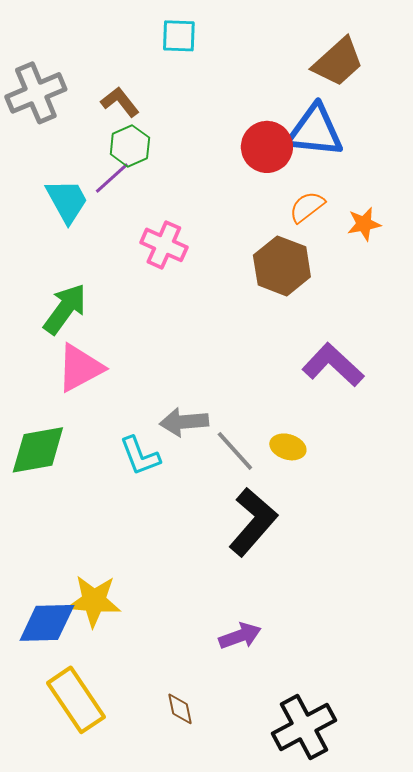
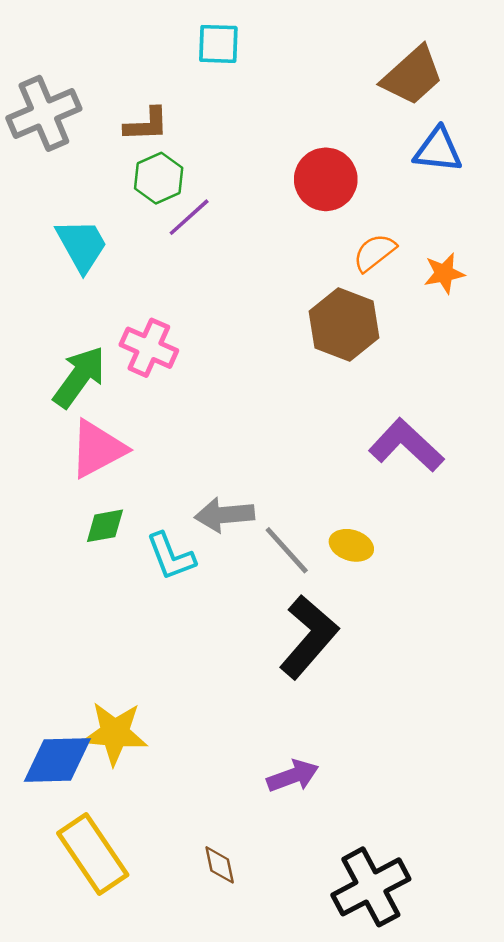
brown L-shape: (120, 102) -> (146, 124), turned 126
blue triangle: (315, 131) -> (438, 150), moved, size x0.7
purple line: (112, 178) -> (189, 217), moved
pink cross: (164, 245) -> (149, 348), moved
green diamond: (38, 450) -> (105, 526), moved, size x0.6

